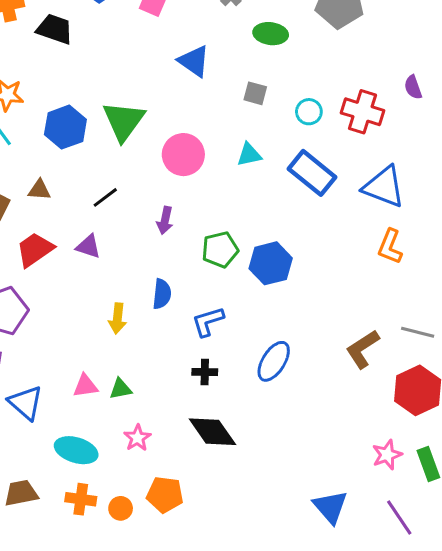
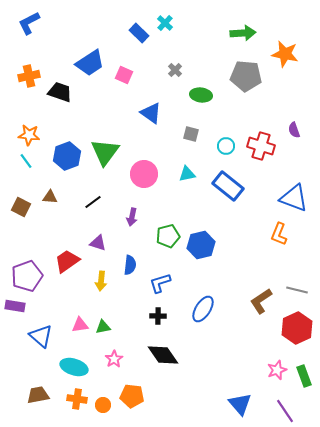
blue triangle: (384, 187) -> (294, 198), moved
purple triangle: (88, 246) -> (98, 243), moved
red trapezoid: (35, 250) -> (67, 261), moved

